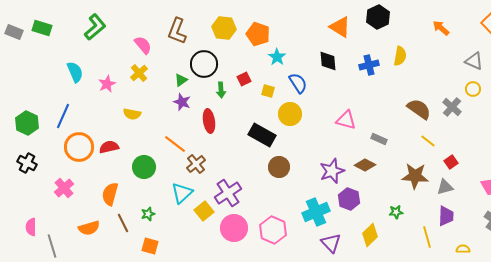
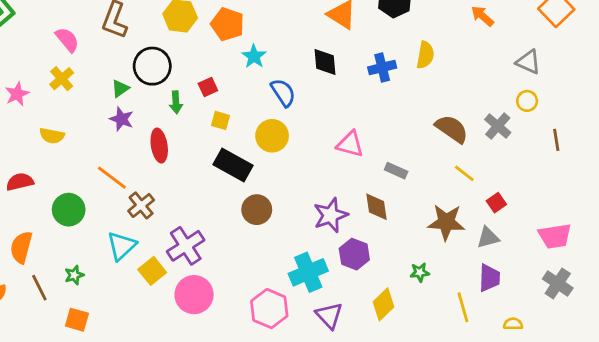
yellow square: (268, 91) -> (220, 120), moved
brown diamond: (365, 165) -> (377, 207), turned 55
pink hexagon: (273, 230) -> (269, 309), moved

